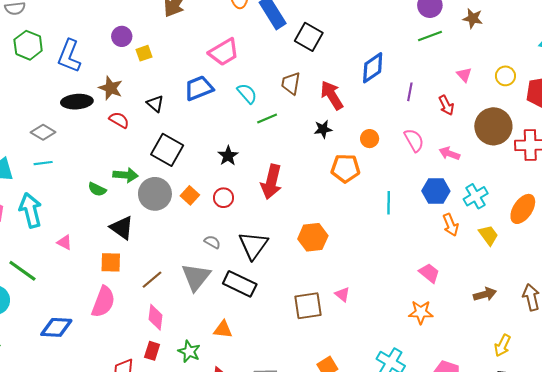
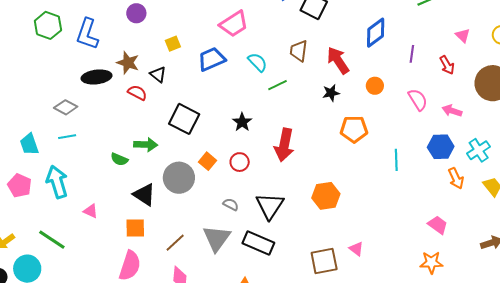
yellow square: (144, 53) -> (173, 44), moved
black triangle: (155, 104) -> (158, 74), moved
orange circle: (370, 139) -> (375, 86), moved
gray circle: (155, 194) -> (179, 178), moved

